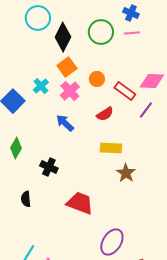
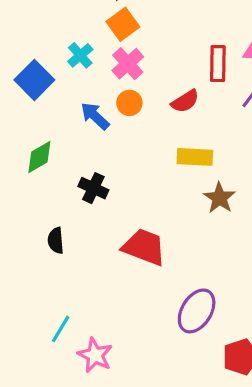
orange circle: (97, 79) -> (129, 103), moved
red rectangle: (125, 91) -> (218, 64), turned 55
blue arrow: (65, 123) -> (95, 116), moved
green diamond: (16, 148) -> (39, 157), turned 30

